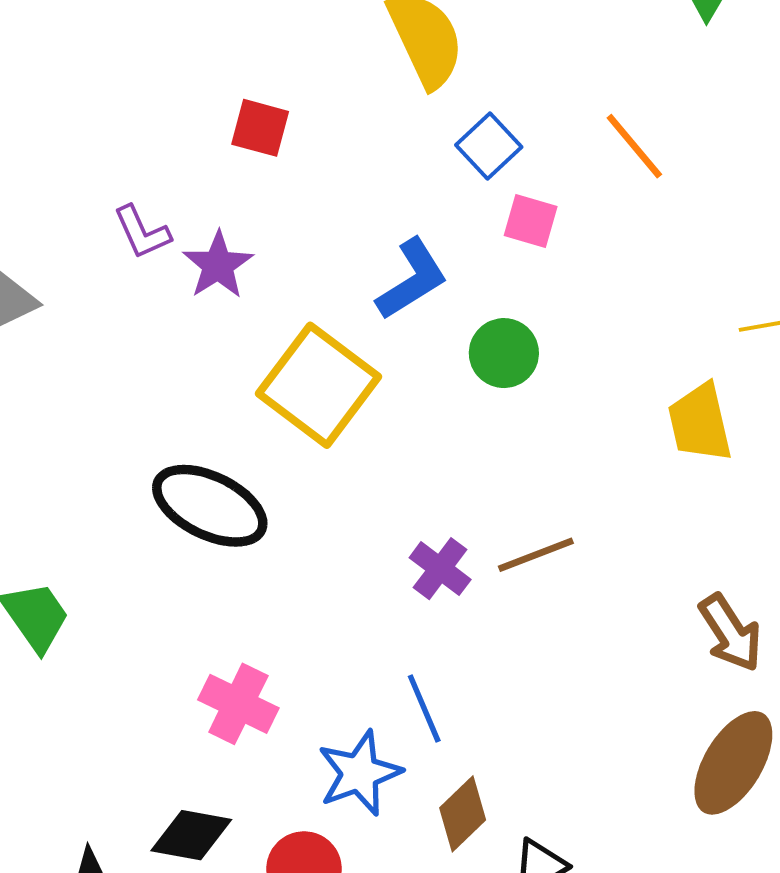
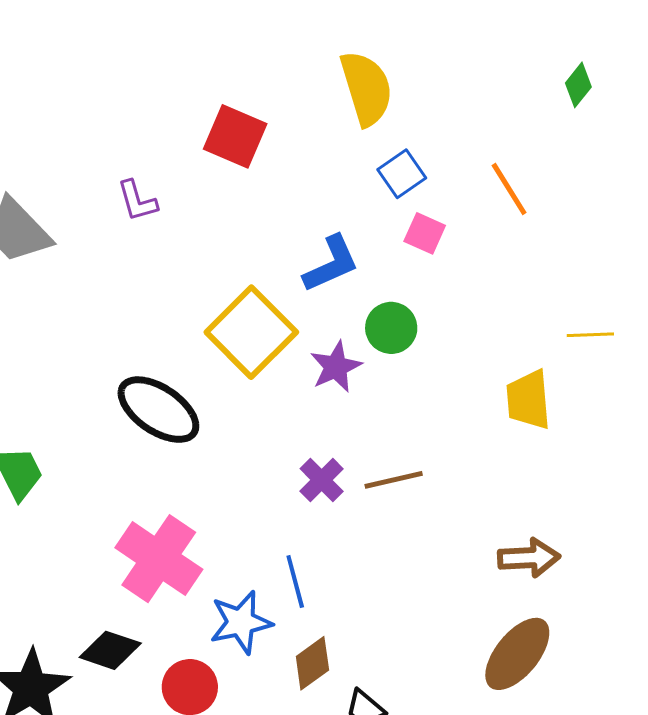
red square: (260, 128) -> (235, 136), size x1.4
purple star: (218, 265) -> (336, 367), moved
brown arrow: (730, 633) -> (529, 558), turned -68
pink cross: (238, 704) -> (159, 559), size x1.5

